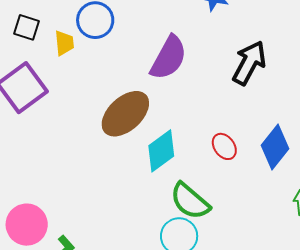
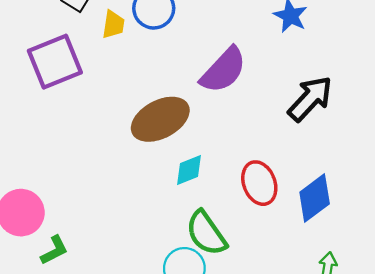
red ellipse: (224, 146) -> (259, 183), size x1.4
cyan diamond: (161, 151) -> (189, 170), size x0.7

